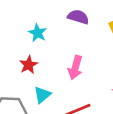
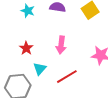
cyan star: (38, 33) -> (28, 11), moved

